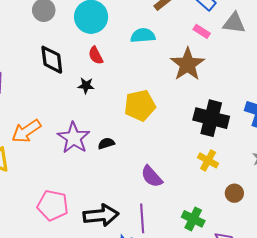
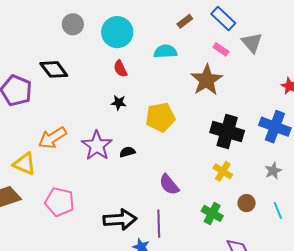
gray triangle: (234, 23) -> (252, 43), turned 40
black diamond: (52, 60) -> (54, 69), moved, turned -32
black star: (86, 86) -> (119, 103), moved
pink pentagon: (53, 205) -> (60, 202), moved
green cross: (193, 219) -> (212, 213), moved

